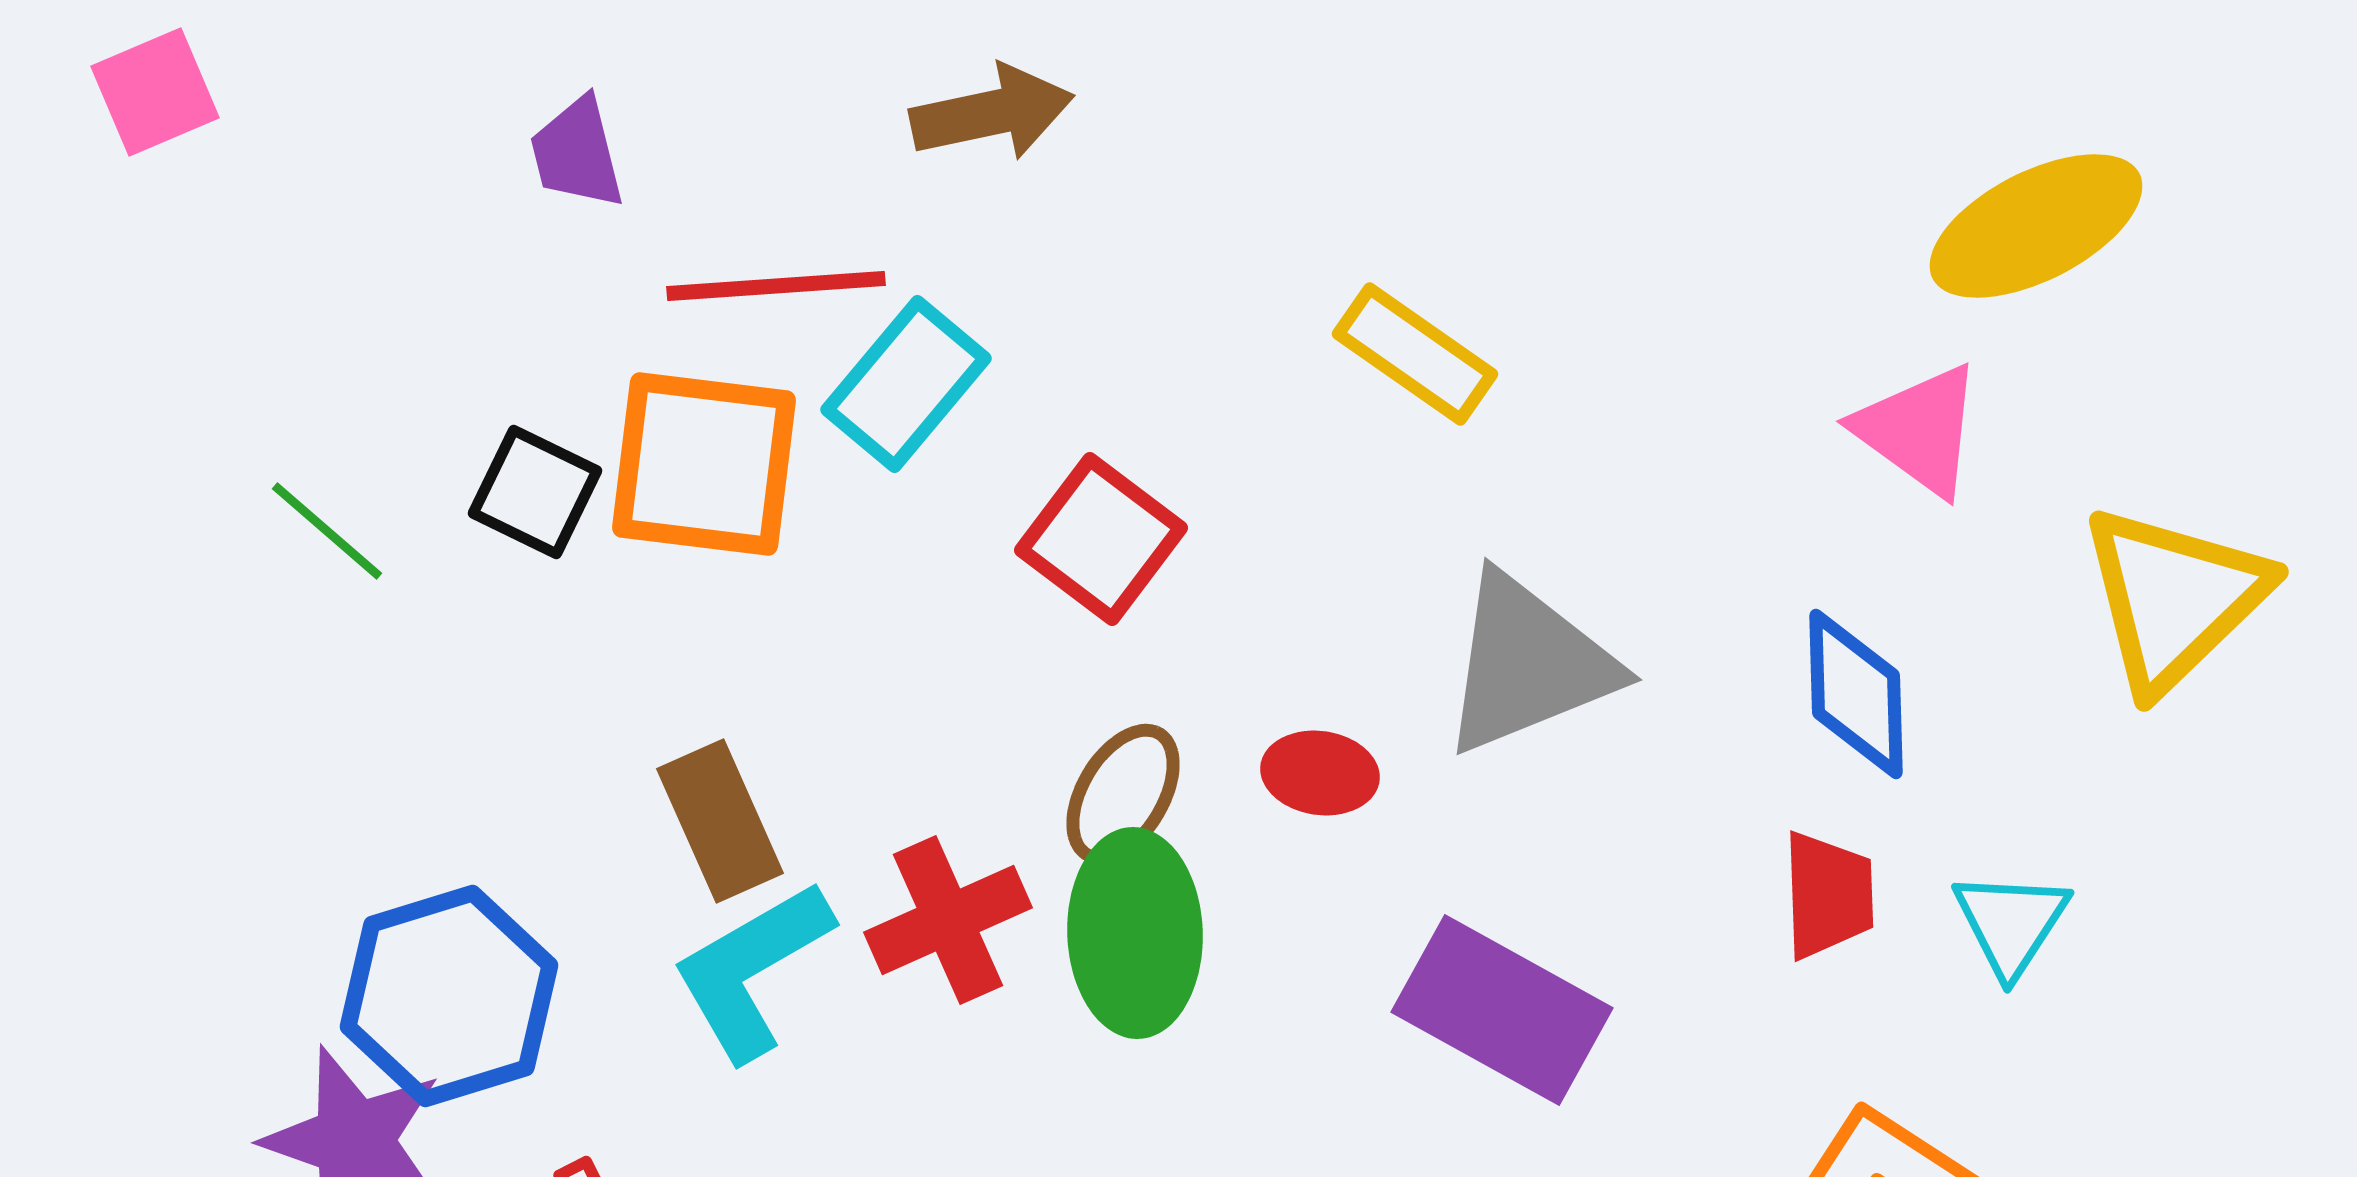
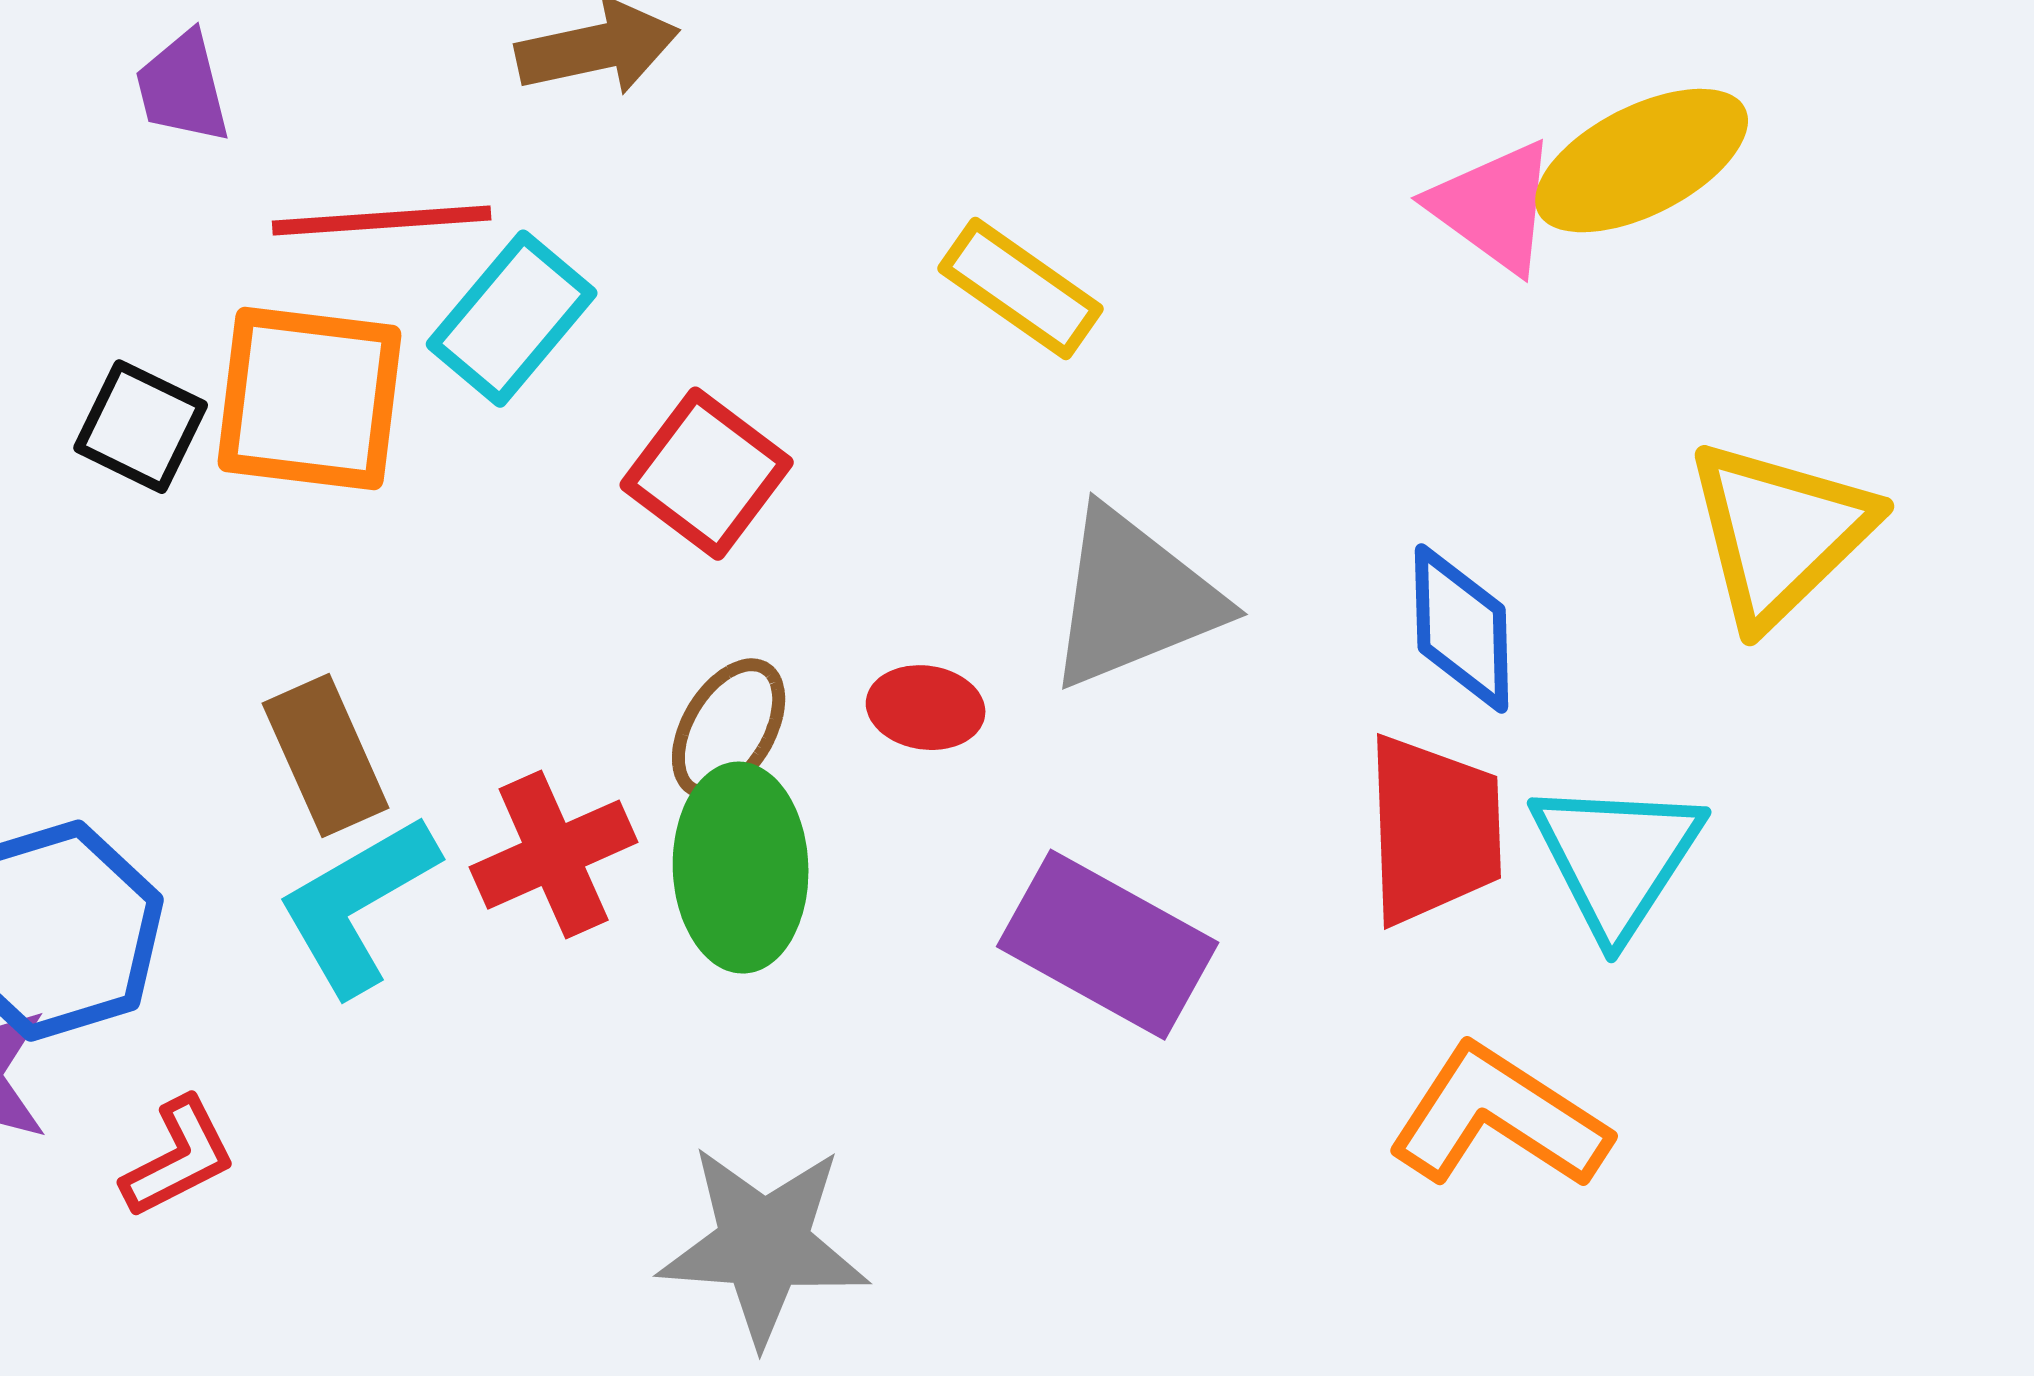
pink triangle: (1919, 430) -> (1494, 207), moved
red trapezoid: (1828, 895) -> (1434, 830), size x1.5
cyan triangle: (2011, 923) -> (1617, 858), size x1.5

